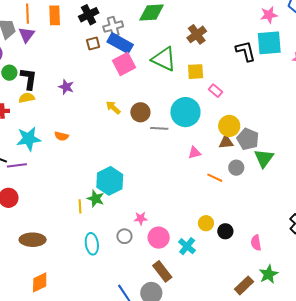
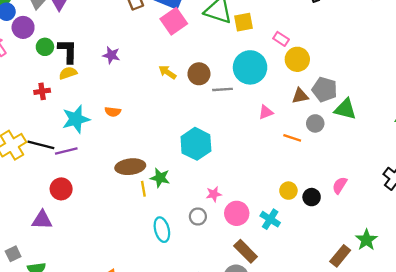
yellow square: (196, 72) -> (243, 22), moved
yellow circle: (229, 126) -> (297, 59), moved
green triangle: (264, 158) -> (345, 109), turned -45
cyan hexagon: (110, 181) -> (196, 144), moved
brown ellipse: (33, 240) -> (130, 167), moved
pink semicircle: (256, 243) -> (340, 185), moved, turned 49

